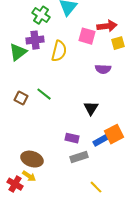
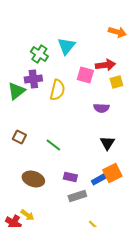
green line: (44, 94) -> (53, 145), moved
black triangle: (91, 108) -> (107, 143), moved
brown ellipse: (32, 159) -> (33, 179), moved

